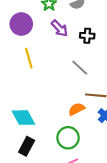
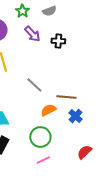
gray line: (80, 68) -> (34, 85), moved

